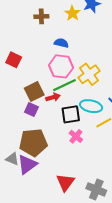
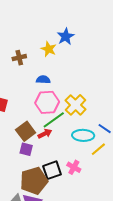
black square: (71, 114) -> (52, 170), moved

